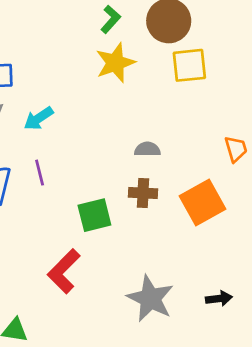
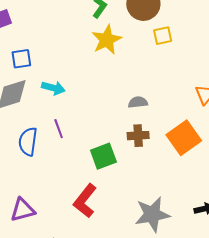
yellow square: (189, 65) -> (163, 36), size x0.7
cyan arrow: (38, 118) -> (53, 88), turned -125
gray star: (150, 299) -> (152, 214), turned -30

